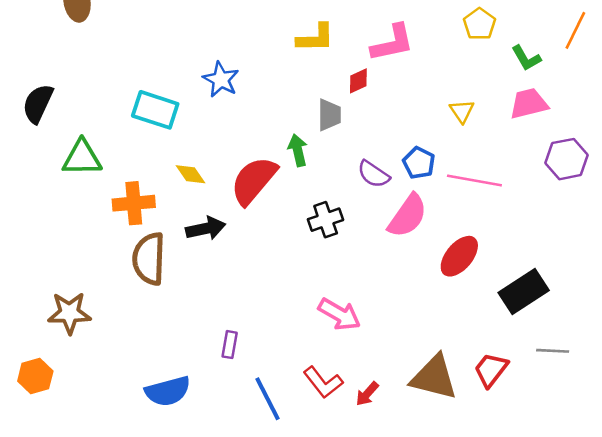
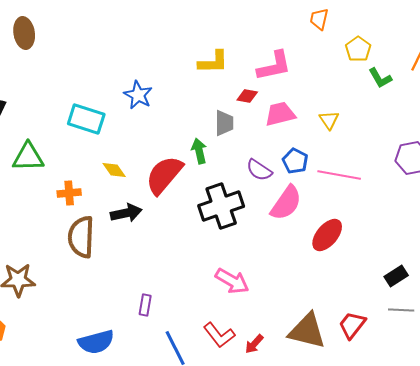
yellow pentagon: (479, 24) -> (358, 49), moved
red diamond: (358, 81) -> (247, 96), turned 35
pink trapezoid: (529, 104) -> (280, 114), moved
orange cross: (134, 203) -> (69, 193), size x0.7
black cross: (326, 220) -> (221, 206), size x1.6
black rectangle: (524, 292) -> (396, 276), moved, size x0.6

